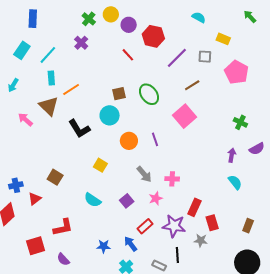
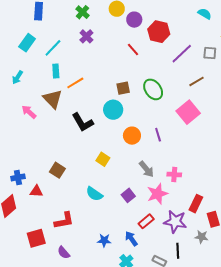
green cross: (89, 19) -> (83, 12), moved
pink star: (156, 198) -> (157, 194), size x1.5
red triangle: (35, 199) -> (36, 191), turned 40

